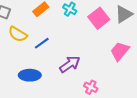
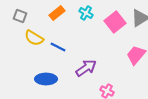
blue line: (42, 43) -> (58, 47), turned 63

